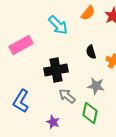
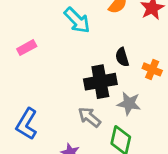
pink rectangle: (21, 45) -> (27, 48), size x0.6
black cross: (56, 70) -> (100, 82), moved

